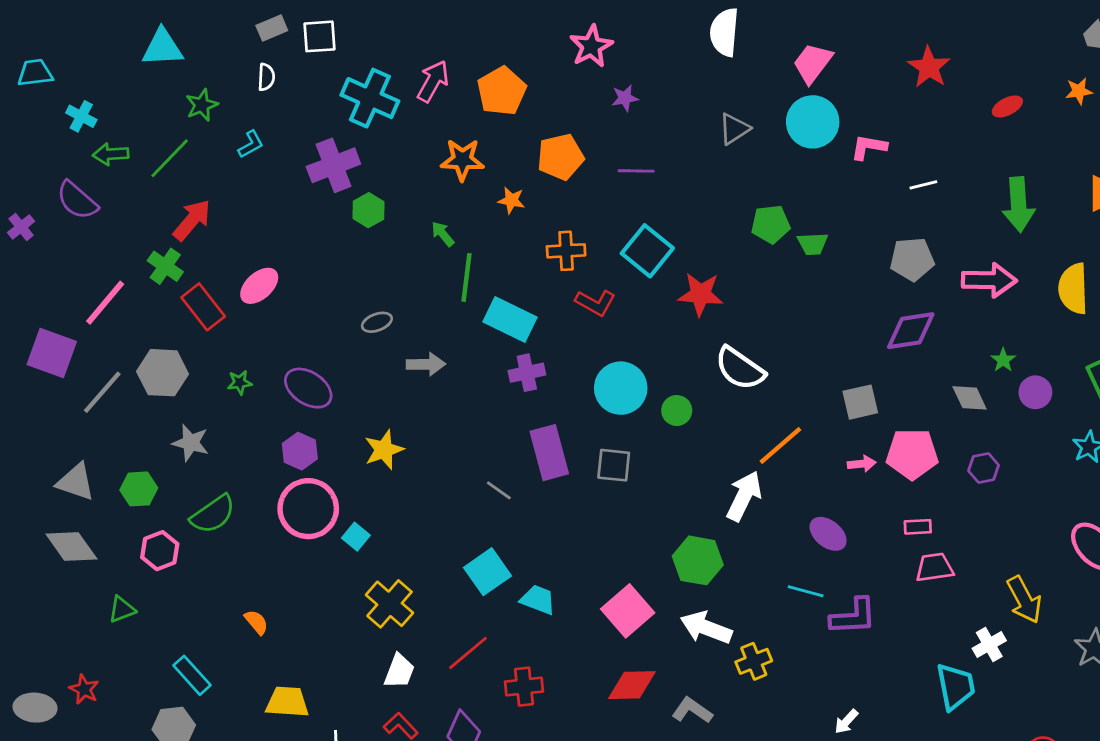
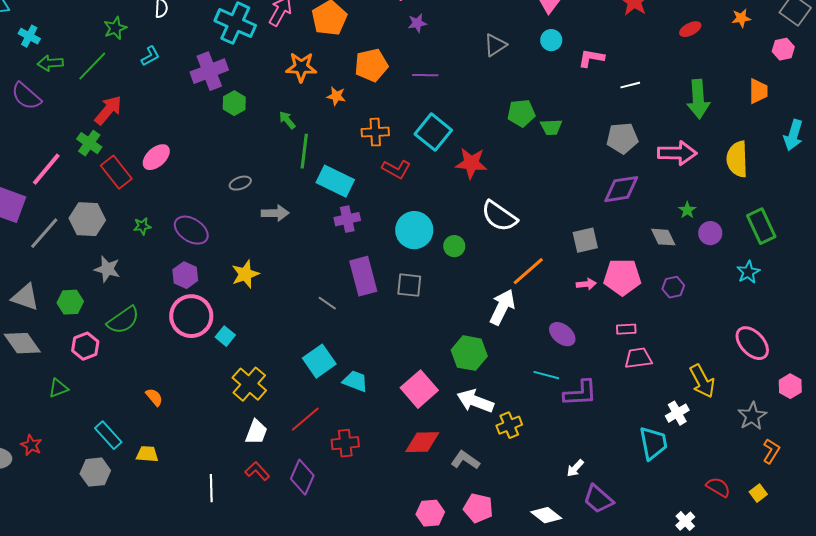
cyan circle: (813, 122) -> (551, 40), size x0.6
yellow trapezoid: (287, 702) -> (147, 454), moved, size x0.7

